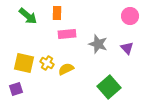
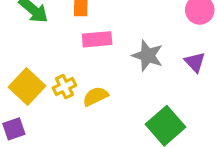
yellow square: (24, 63) -> (27, 87), turned 30
yellow cross: (47, 63) -> (64, 87), turned 32

